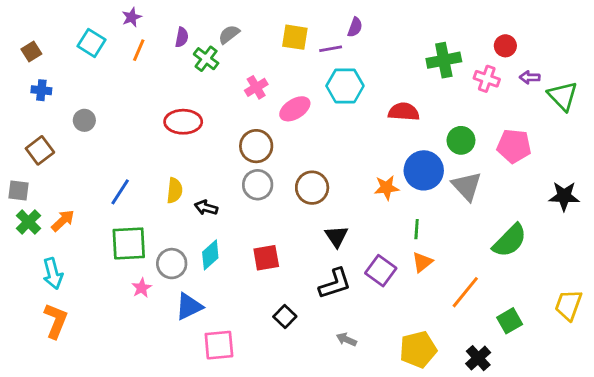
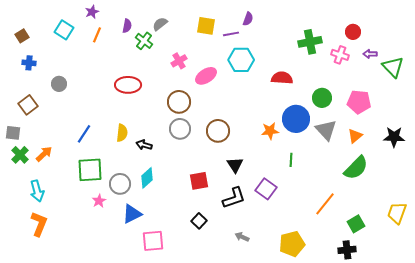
red square: (266, 258) -> (199, 181), moved
orange triangle: (422, 262) -> (355, 136), moved
black cross: (478, 358) -> (347, 250), moved, turned 36

